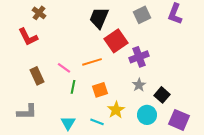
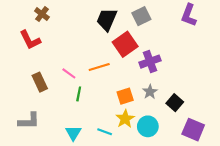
gray square: (142, 15) -> (141, 16), moved
orange square: (100, 90) -> (125, 96), moved
cyan circle: (147, 115) -> (148, 126), moved

